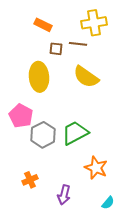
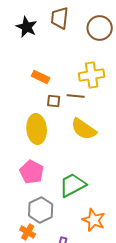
pink pentagon: (21, 116) -> (32, 172), moved
gray hexagon: (43, 135) -> (41, 210), moved
orange cross: (30, 180) -> (28, 232), turned -35

